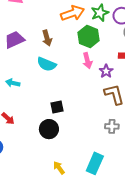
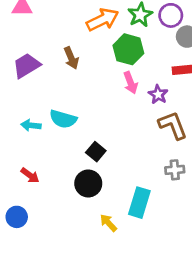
cyan semicircle: (47, 64) -> (63, 119), moved
black square: (57, 107) -> (96, 152), turned -32
cyan rectangle: (95, 163) -> (139, 203), moved
yellow arrow: (59, 168) -> (108, 223), moved

